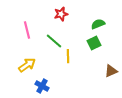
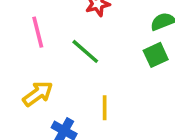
yellow line: (68, 56) -> (105, 108), moved

